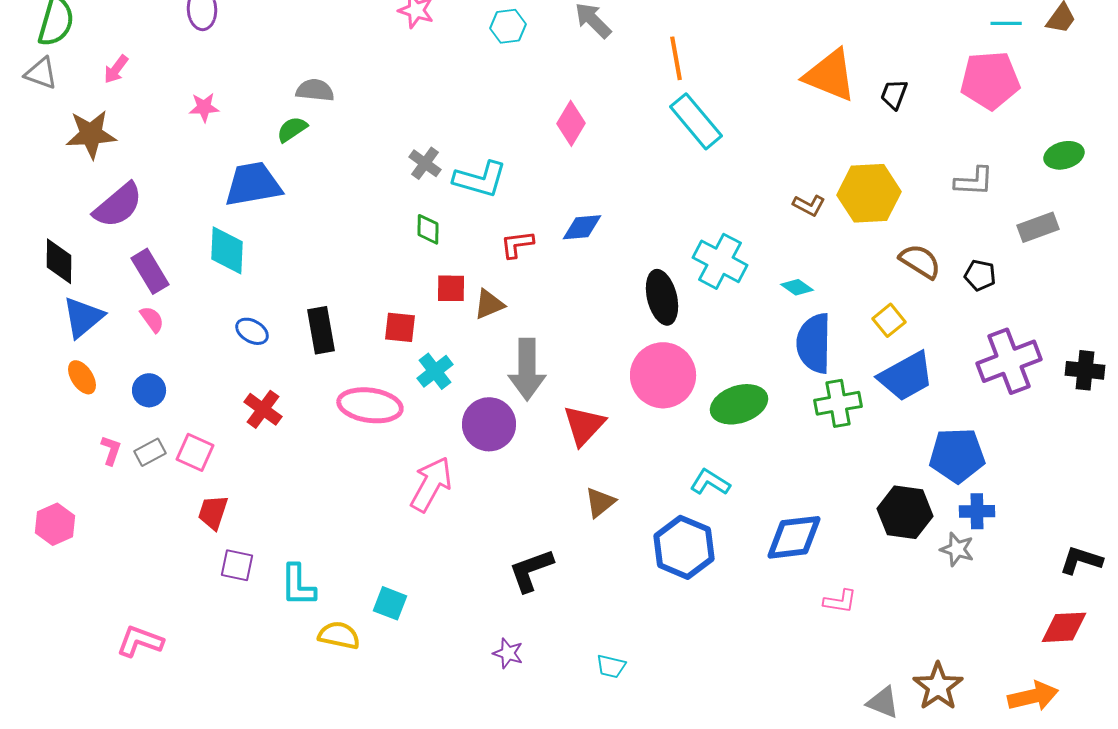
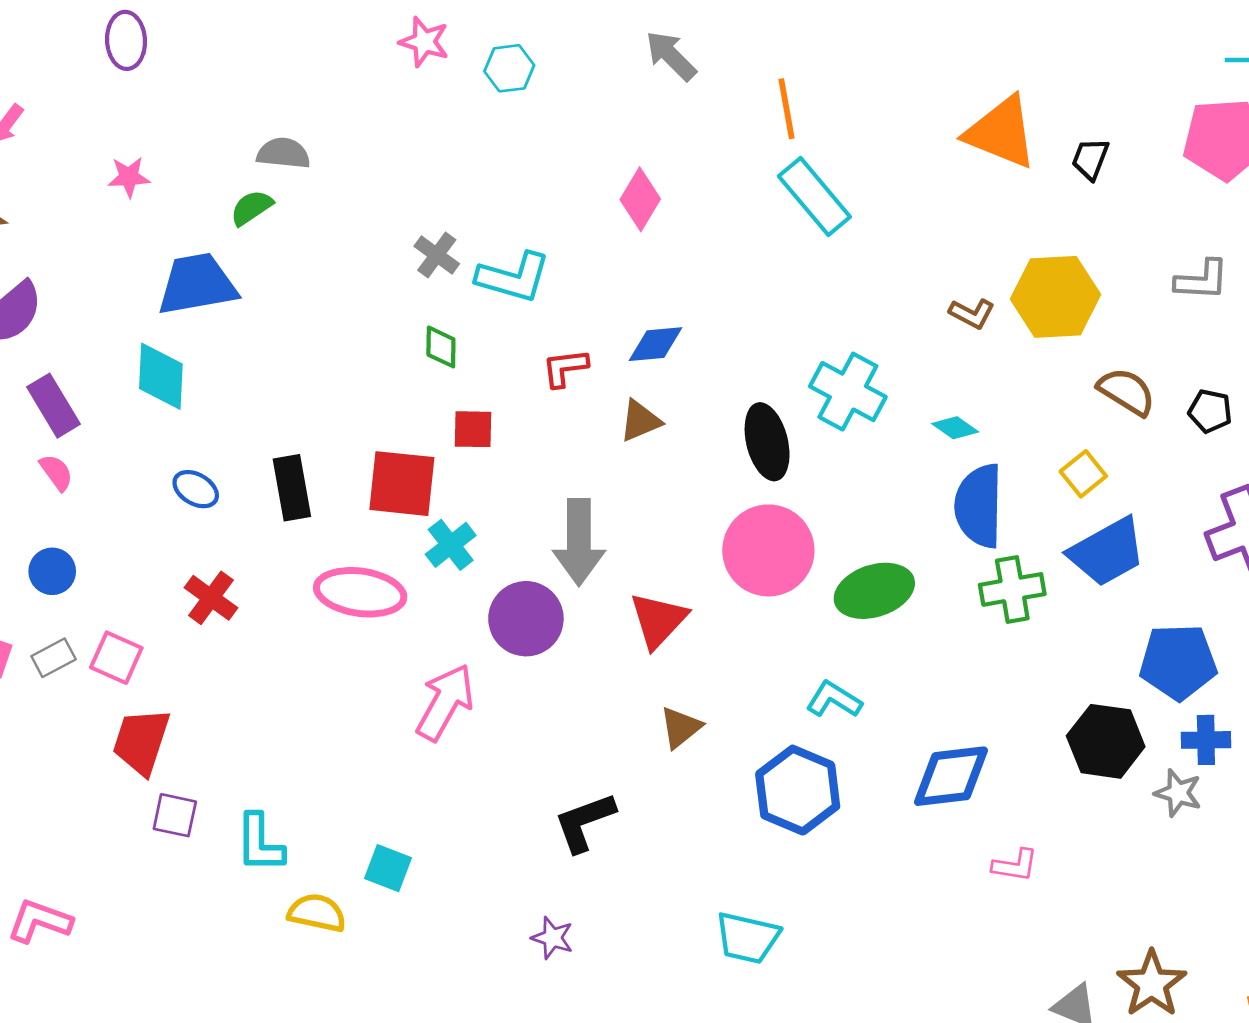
cyan hexagon: (508, 26) -> (509, 68), moved
brown triangle: (489, 304) -> (640, 421), moved
red square: (400, 327) -> (402, 484), size x1.6
red trapezoid: (213, 512) -> (141, 741), size x1.4
cyan trapezoid: (611, 666) -> (748, 938), moved, size x1.6

